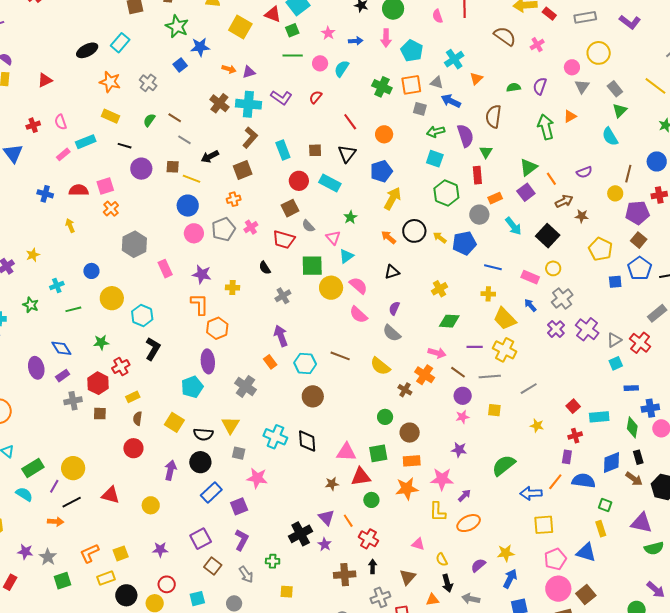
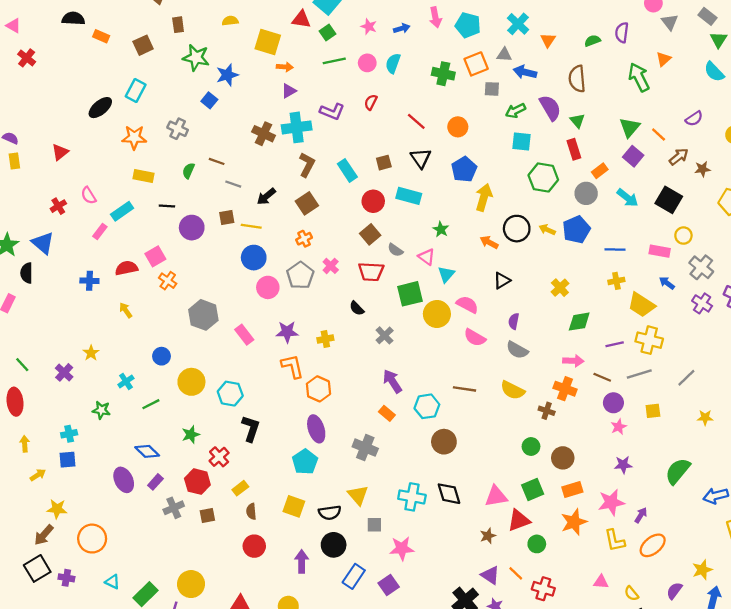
orange arrow: (229, 69) -> (285, 67), moved

